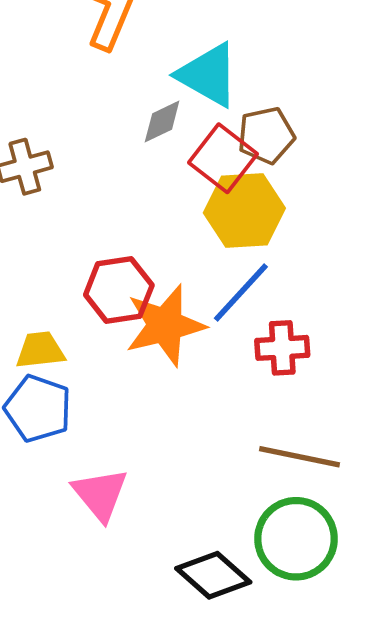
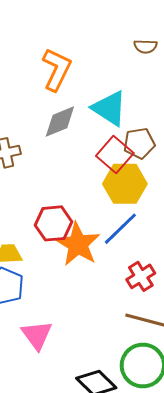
gray diamond: (162, 121) -> (60, 122), moved, size x1.4
orange star: (165, 325) -> (78, 244), turned -30
red cross: (282, 348) -> (141, 276), moved, turned -32

